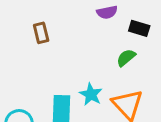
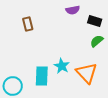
green semicircle: (126, 58) -> (97, 41), moved

